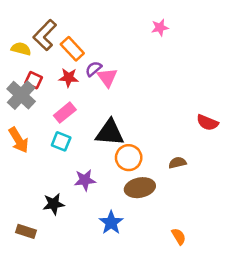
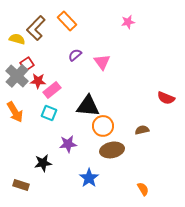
orange rectangle: (72, 49) -> (67, 21), moved
red star: (69, 78) -> (38, 81), moved
pink triangle: (107, 78) -> (102, 62), moved
red square: (34, 80) -> (27, 64), turned 32

